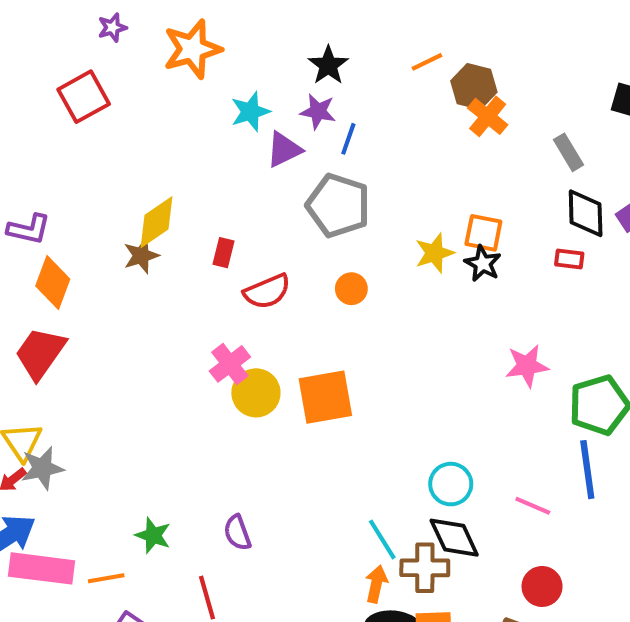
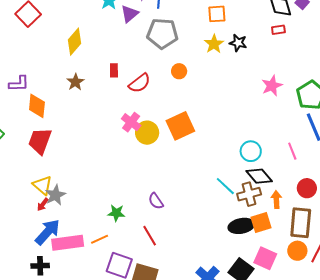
yellow diamond: (156, 222) -> (75, 42), moved
orange square: (483, 233) -> (217, 14), moved
pink line: (533, 506) -> (292, 151), turned 60
orange arrow: (376, 584) -> (276, 200), moved

